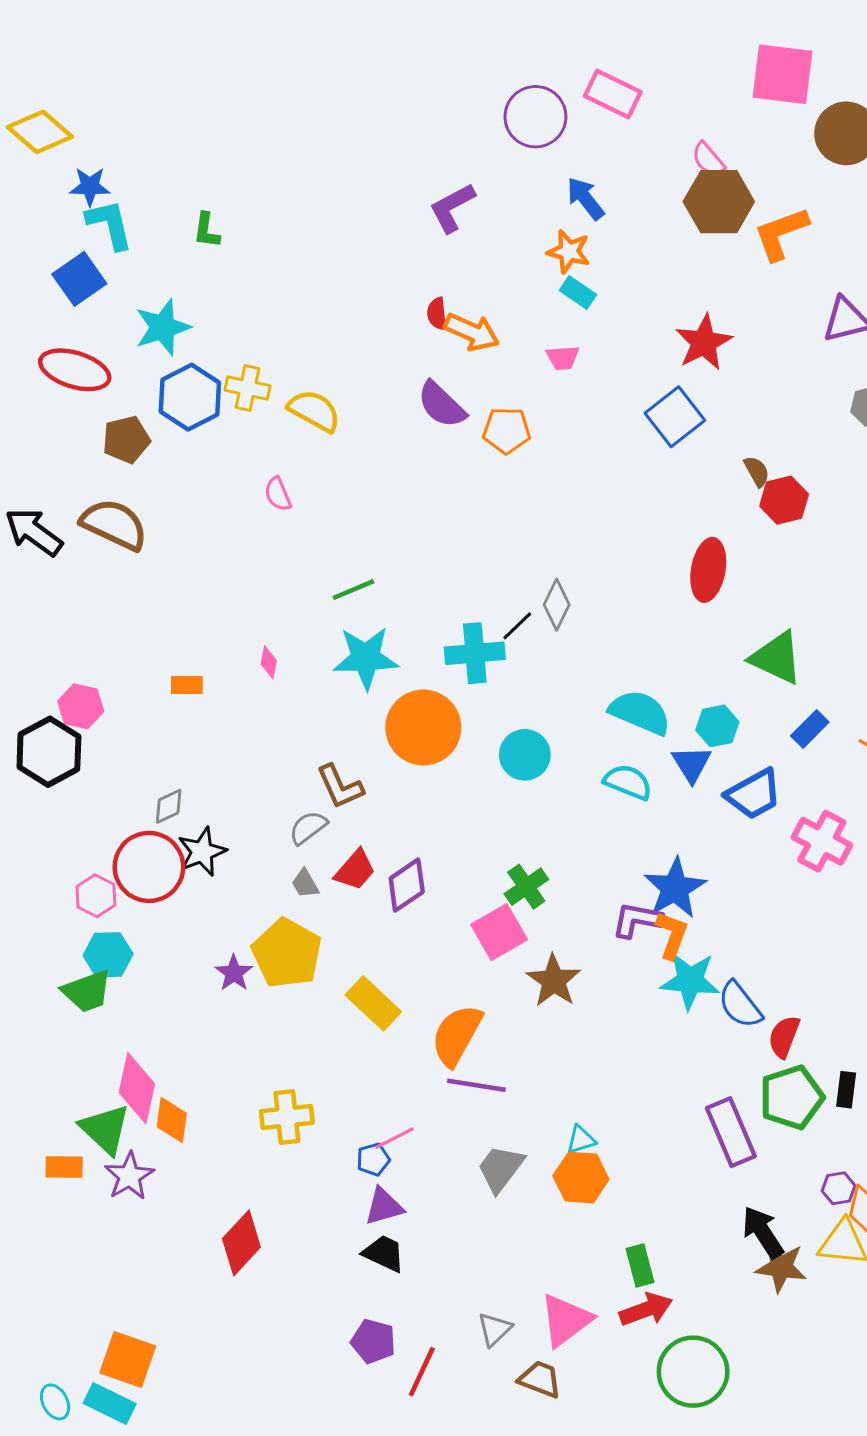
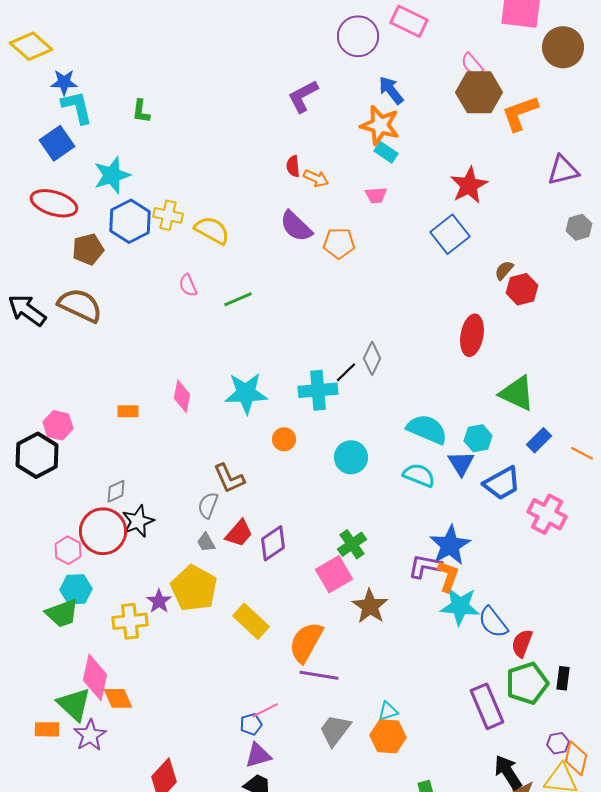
orange star: (569, 252) -> (380, 125), size x1.4
orange arrow: (472, 332) -> (316, 178), size x0.7
brown semicircle: (757, 471) -> (504, 270), turned -110
green line: (354, 590) -> (238, 299), moved
pink diamond: (269, 662) -> (182, 396), size x1.5
orange circle: (423, 727) -> (284, 439), size x0.5
gray semicircle: (308, 828) -> (208, 505), turned -32
yellow cross: (287, 1117) -> (130, 621), moved
orange diamond: (172, 1120) -> (118, 698), turned -32

